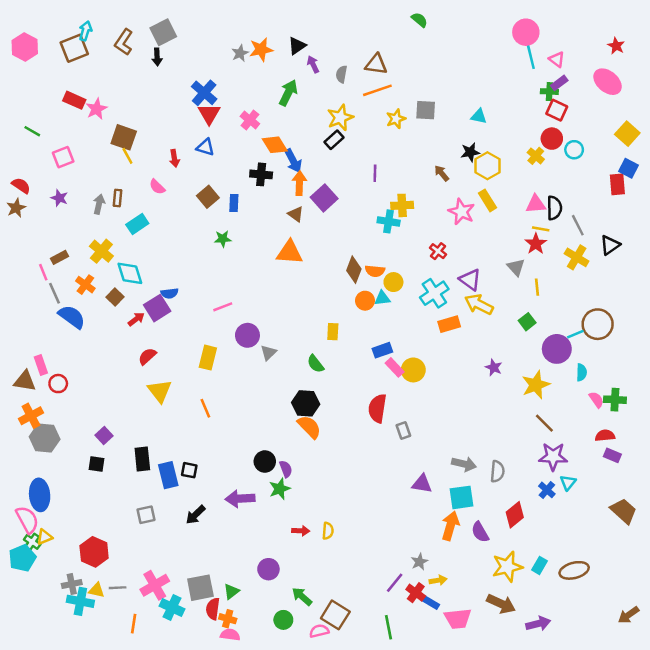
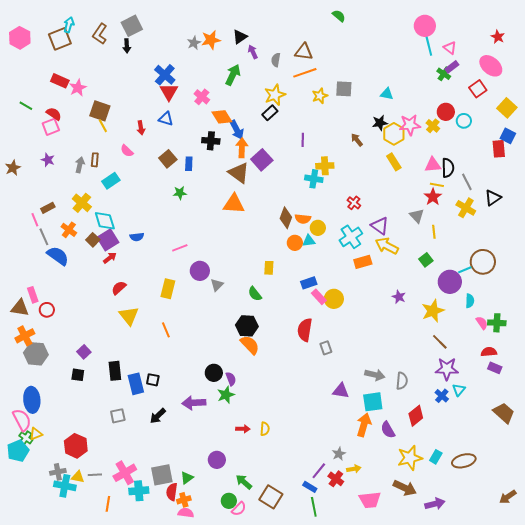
green cross: (549, 92) -> (444, 74), turned 32
red square: (557, 110) -> (478, 89), moved, turned 30
red semicircle: (21, 186) -> (54, 114), moved
pink star: (462, 212) -> (410, 125), moved, turned -30
brown triangle: (296, 214) -> (239, 173), size x1.6
purple square: (157, 308) -> (108, 240), moved
blue rectangle: (431, 603) -> (310, 487), moved
cyan cross: (172, 608) -> (139, 491), turned -30
orange cross: (228, 619) -> (184, 500), turned -32
pink semicircle: (319, 631) -> (239, 509), moved, turned 147

